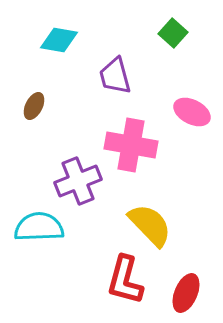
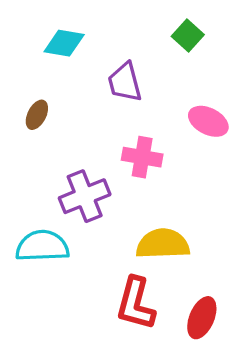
pink cross: (131, 145) -> (142, 157), size x0.7
yellow semicircle: (150, 225) -> (163, 244), turned -48

